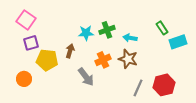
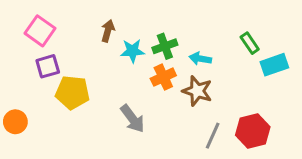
brown arrow: (70, 51) -> (108, 31), moved
orange cross: (103, 60) -> (163, 77), moved
orange circle: (24, 79) -> (15, 122), moved

